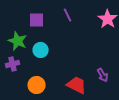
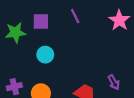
green star: (18, 41) -> (15, 33), moved, turned -30
purple cross: (13, 64) -> (14, 87), moved

